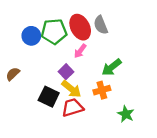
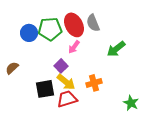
green arrow: (112, 67) -> (116, 49), moved
black square: (49, 97) -> (45, 89), turned -36
green star: (126, 114) -> (131, 103), moved

